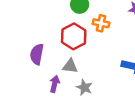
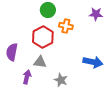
gray star: (84, 87) -> (61, 80), moved

